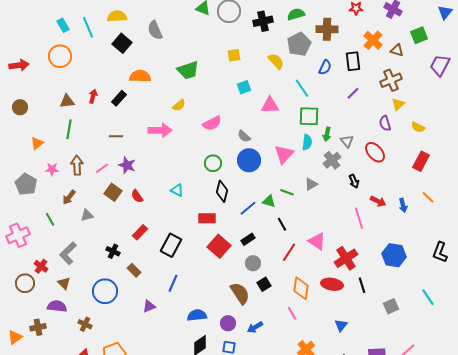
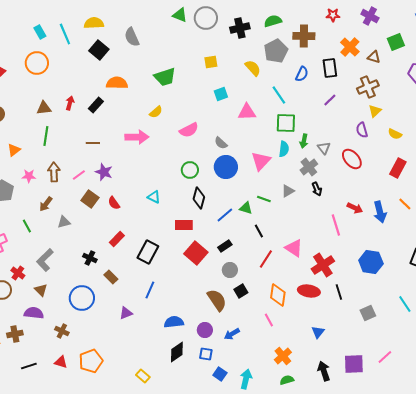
black arrow: (354, 181) -> (317, 189), moved
blue arrow: (403, 205) -> (380, 212), size x1.5

